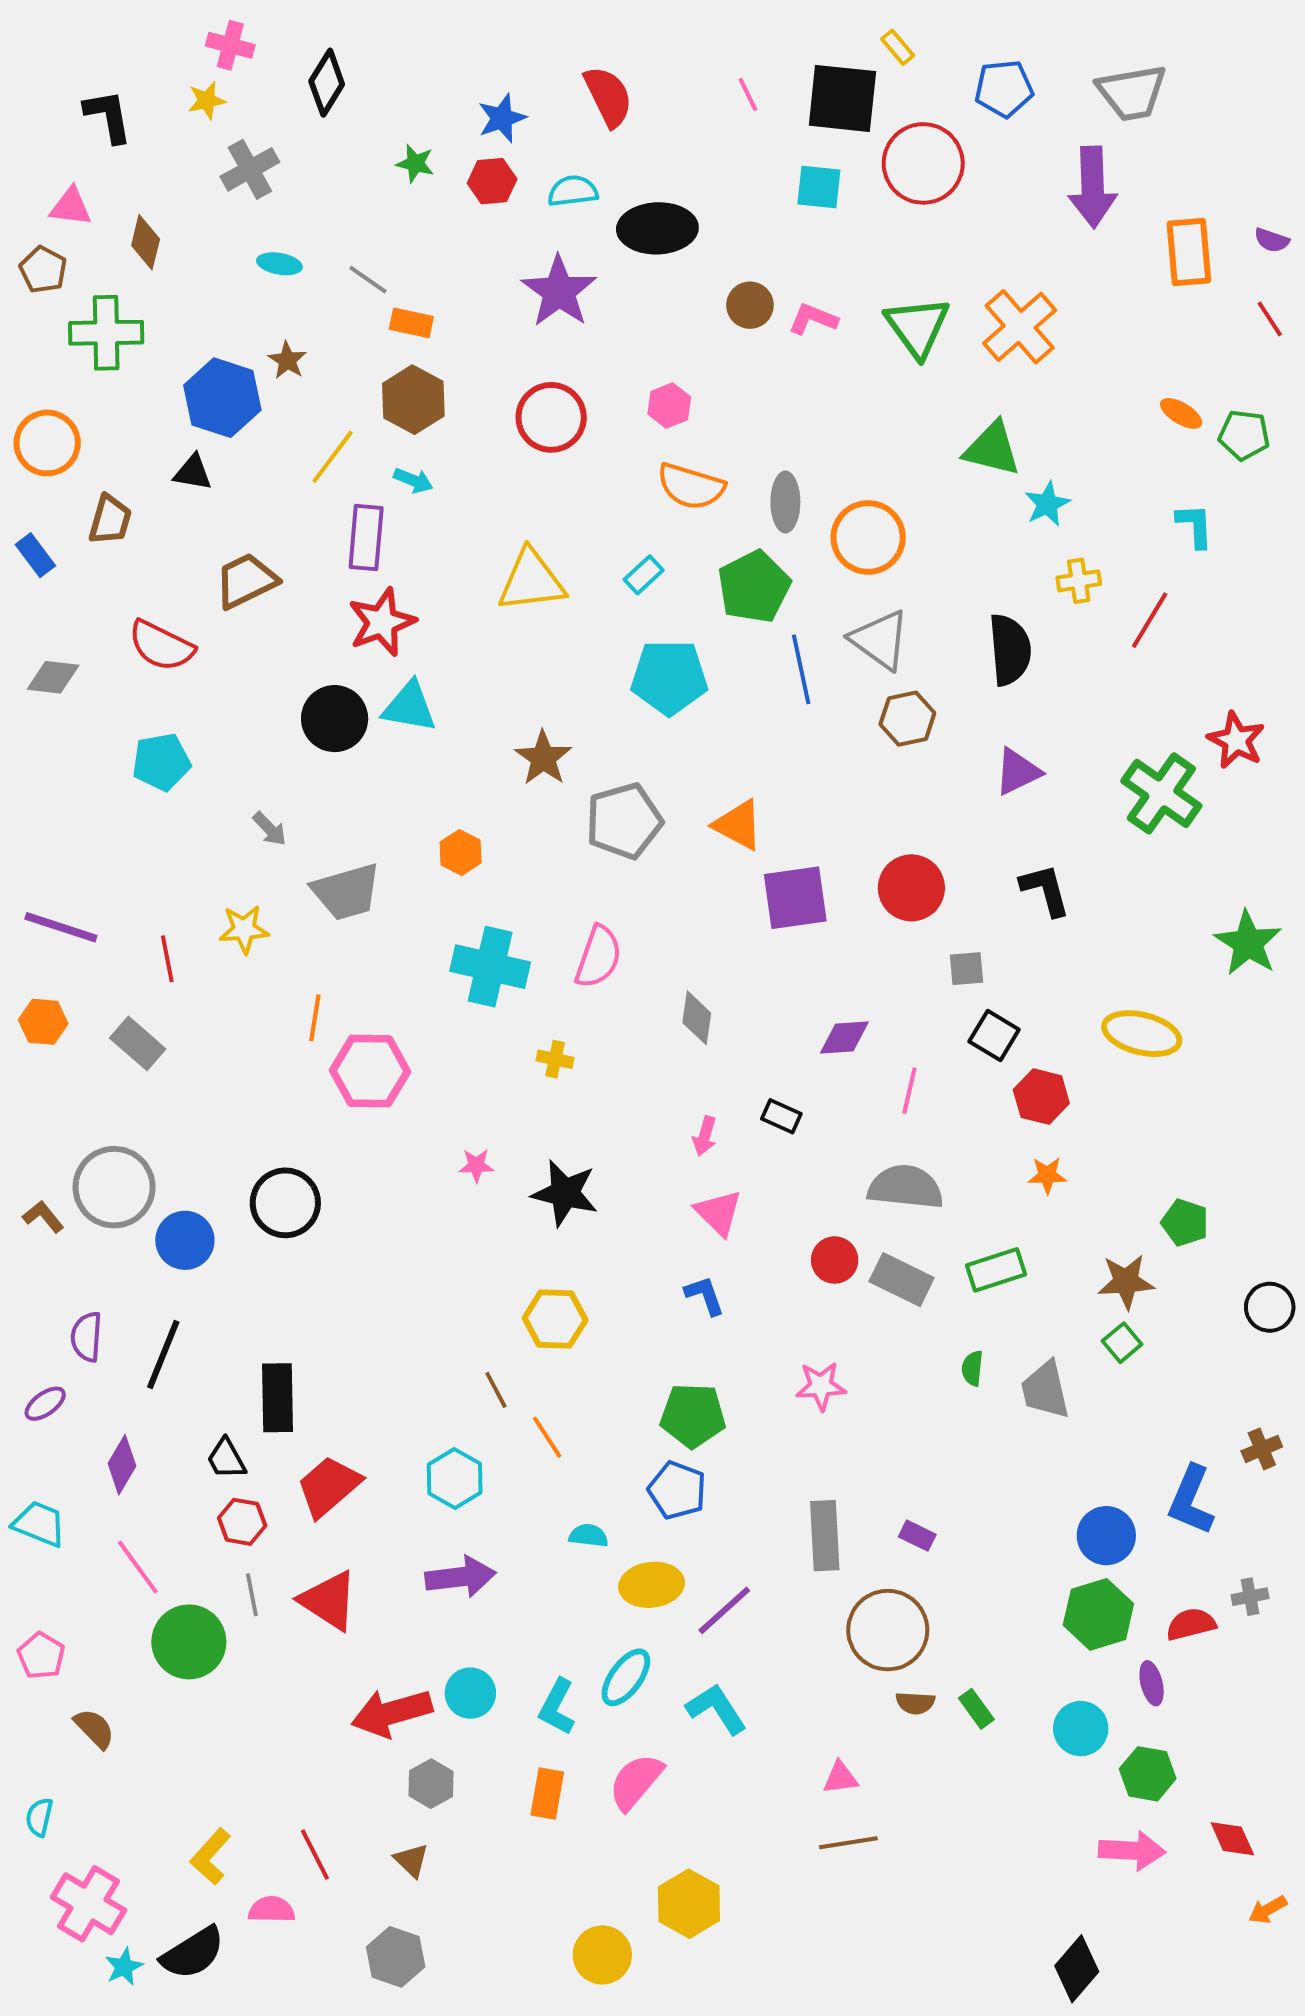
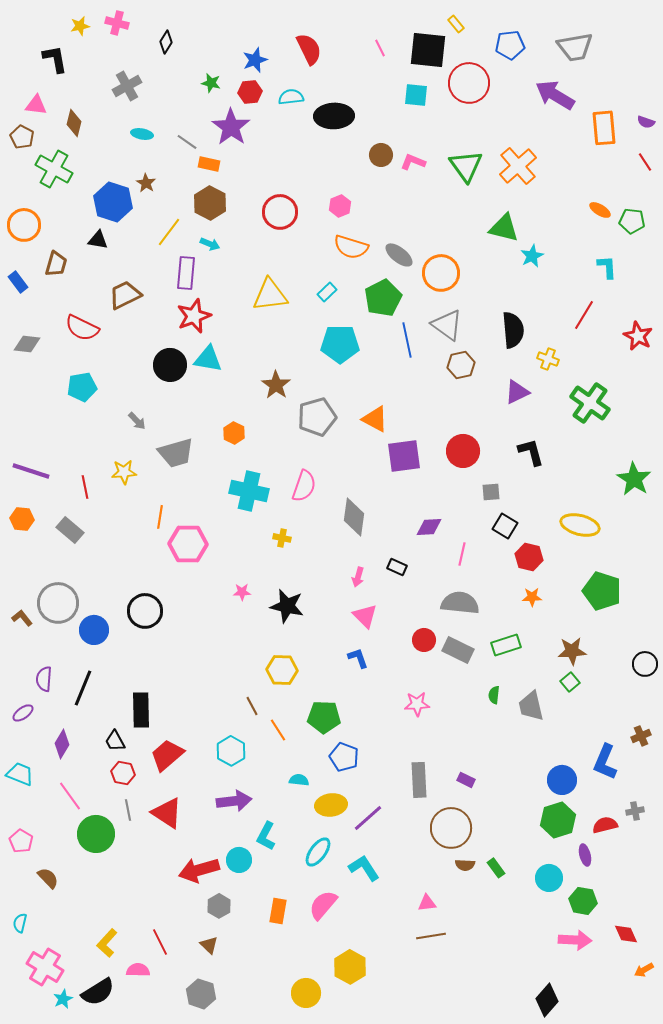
black diamond: (327, 83) -> (166, 42), size x0.7
yellow star: (207, 100) -> (80, 26), moved
purple arrow: (1093, 187) -> (555, 95), turned 123
purple star: (559, 291) -> (231, 127), moved
green cross: (106, 333) -> (54, 169), turned 30
gray ellipse: (785, 502) -> (399, 255), turned -52
yellow cross: (1079, 581) -> (548, 359), moved, turned 30
red star: (1236, 740) -> (638, 336), moved
gray diamond: (697, 1018) -> (354, 517), size x1.4
green pentagon: (1185, 1223) -> (602, 591), moved, size x1.6
green pentagon: (693, 1416) -> (324, 717), moved
cyan L-shape: (557, 1707) -> (266, 836), moved

